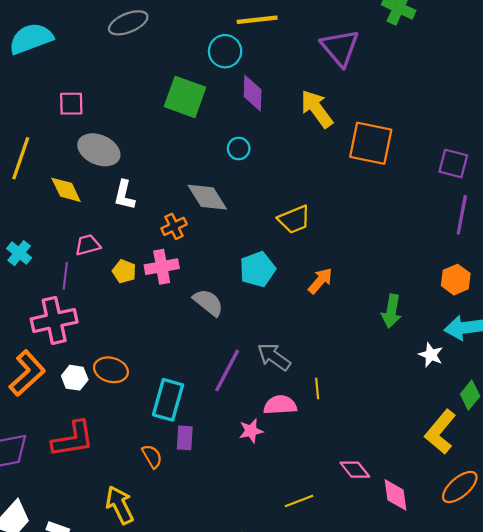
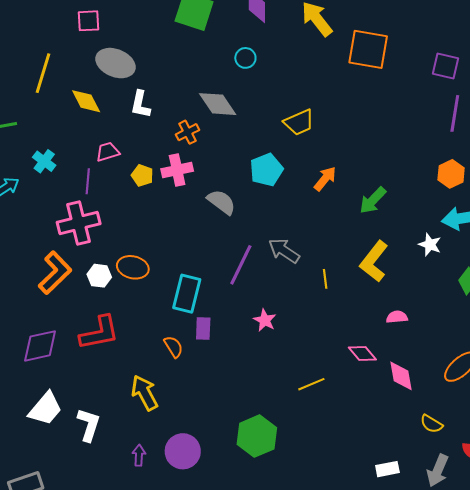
green arrow: (391, 311) -> (373, 200), moved, turned 36
pink semicircle: (280, 405) -> (397, 317), moved, size x0.7
pink star: (251, 431) -> (265, 320), turned -30
yellow L-shape: (440, 432) -> (374, 261), moved

